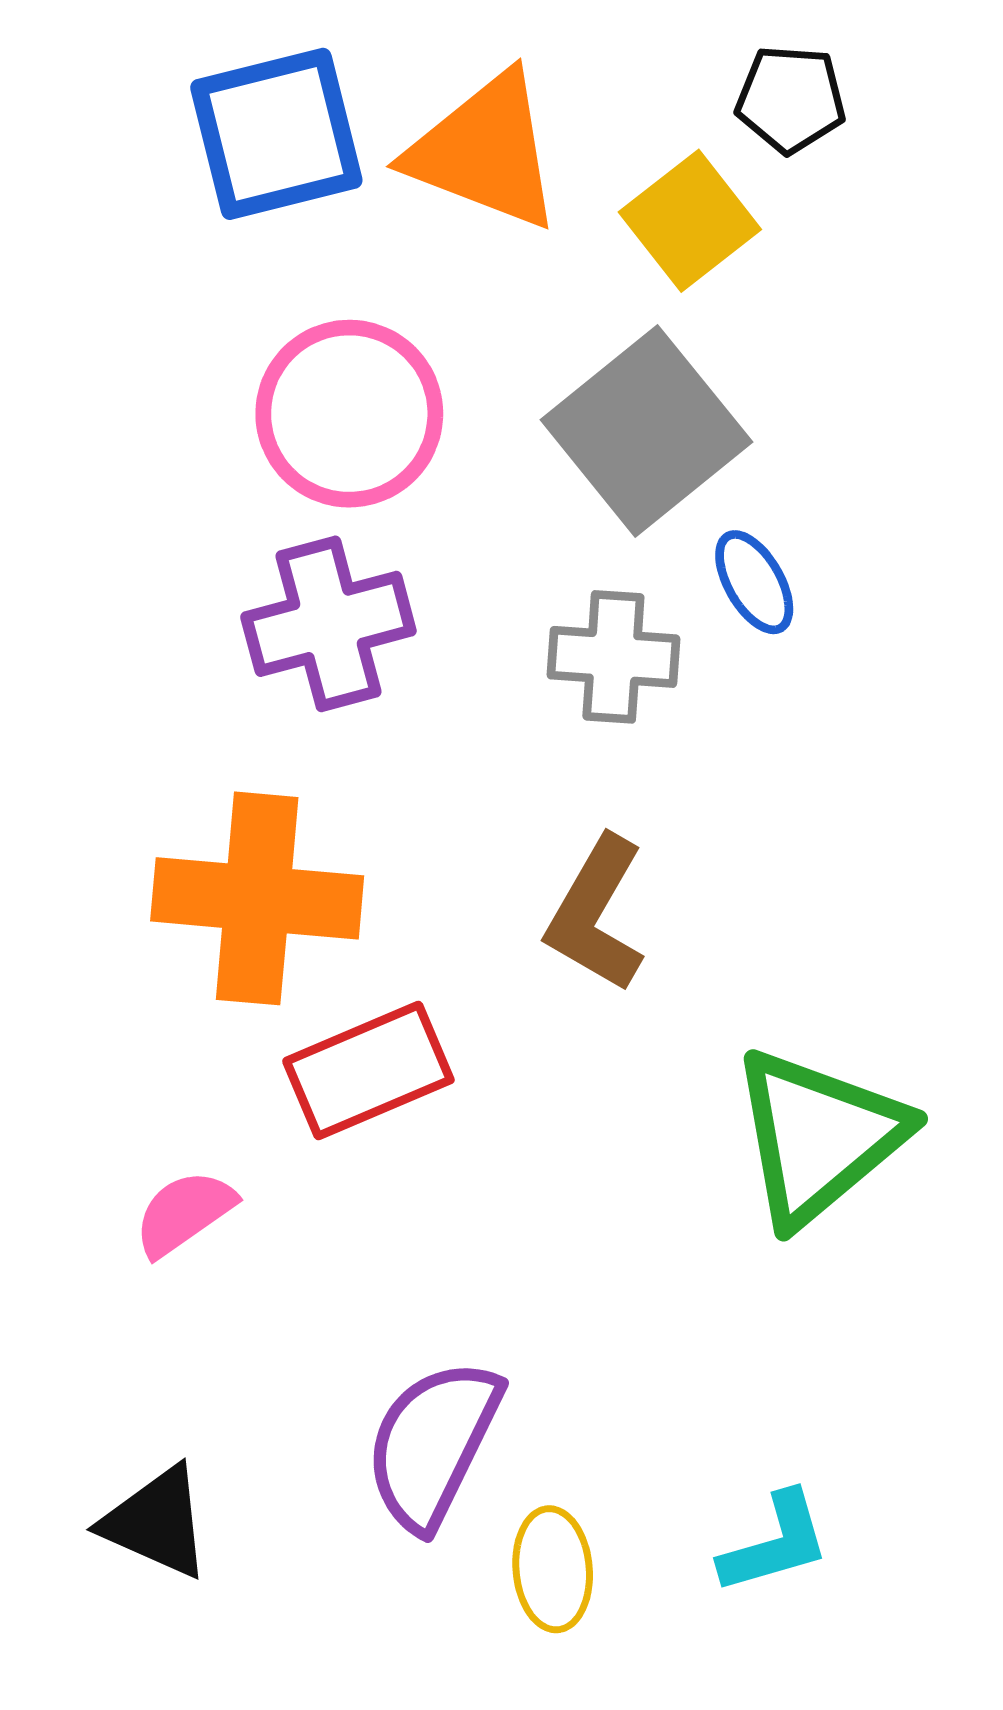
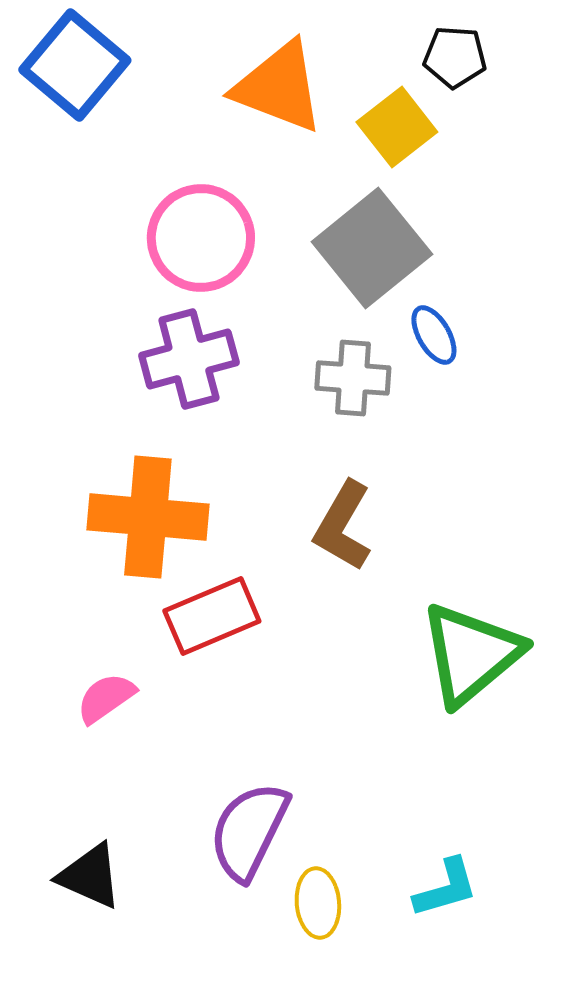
blue square: (276, 134) -> (75, 65), moved, turned -36

